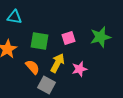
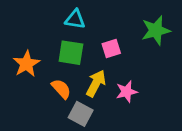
cyan triangle: (14, 17) -> (75, 19), moved
green star: (100, 37) -> (156, 30), moved

